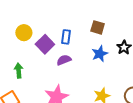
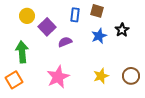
blue rectangle: (66, 37) -> (75, 15), moved
green arrow: (19, 71) -> (22, 52), size x1.5

